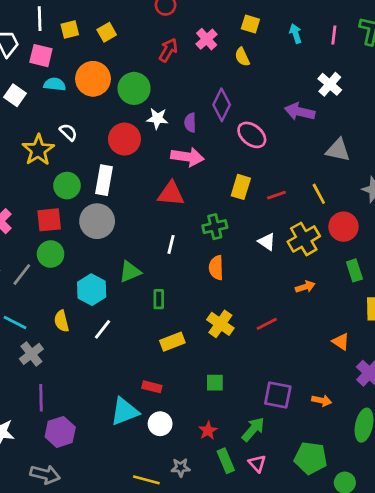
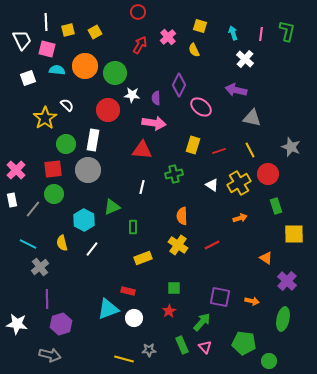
white cross: (330, 84) -> (245, 59), moved
white square: (15, 95) -> (28, 78), turned 35
gray triangle: (338, 150) -> (252, 118), moved
orange semicircle: (216, 268) -> (182, 216), moved
red star: (208, 431) -> (169, 311), moved

